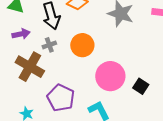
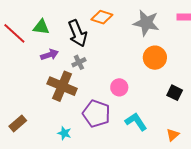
orange circle: (82, 45) -> (155, 58), moved
pink circle: (110, 76) -> (119, 87), moved, size x0.6

